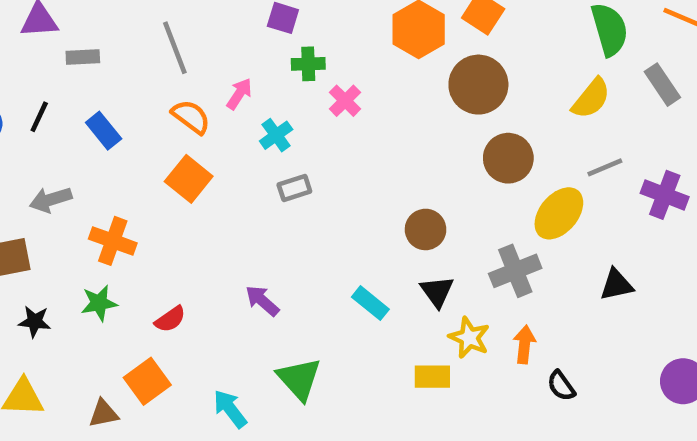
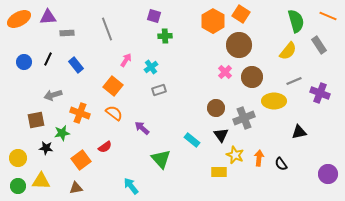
pink arrow: (239, 94) -> (126, 60), moved
pink cross: (345, 101) -> (225, 72), moved
orange semicircle: (191, 117) -> (114, 113), moved
yellow ellipse: (559, 213) -> (274, 101), turned 50
gray cross: (515, 271) -> (244, 118), moved
purple arrow: (262, 301) -> (142, 128), moved
green star: (99, 303) -> (62, 133), moved
green triangle: (299, 379) -> (161, 159), moved
orange square: (147, 381) -> (81, 160), moved
black semicircle: (561, 386) -> (281, 164), moved

